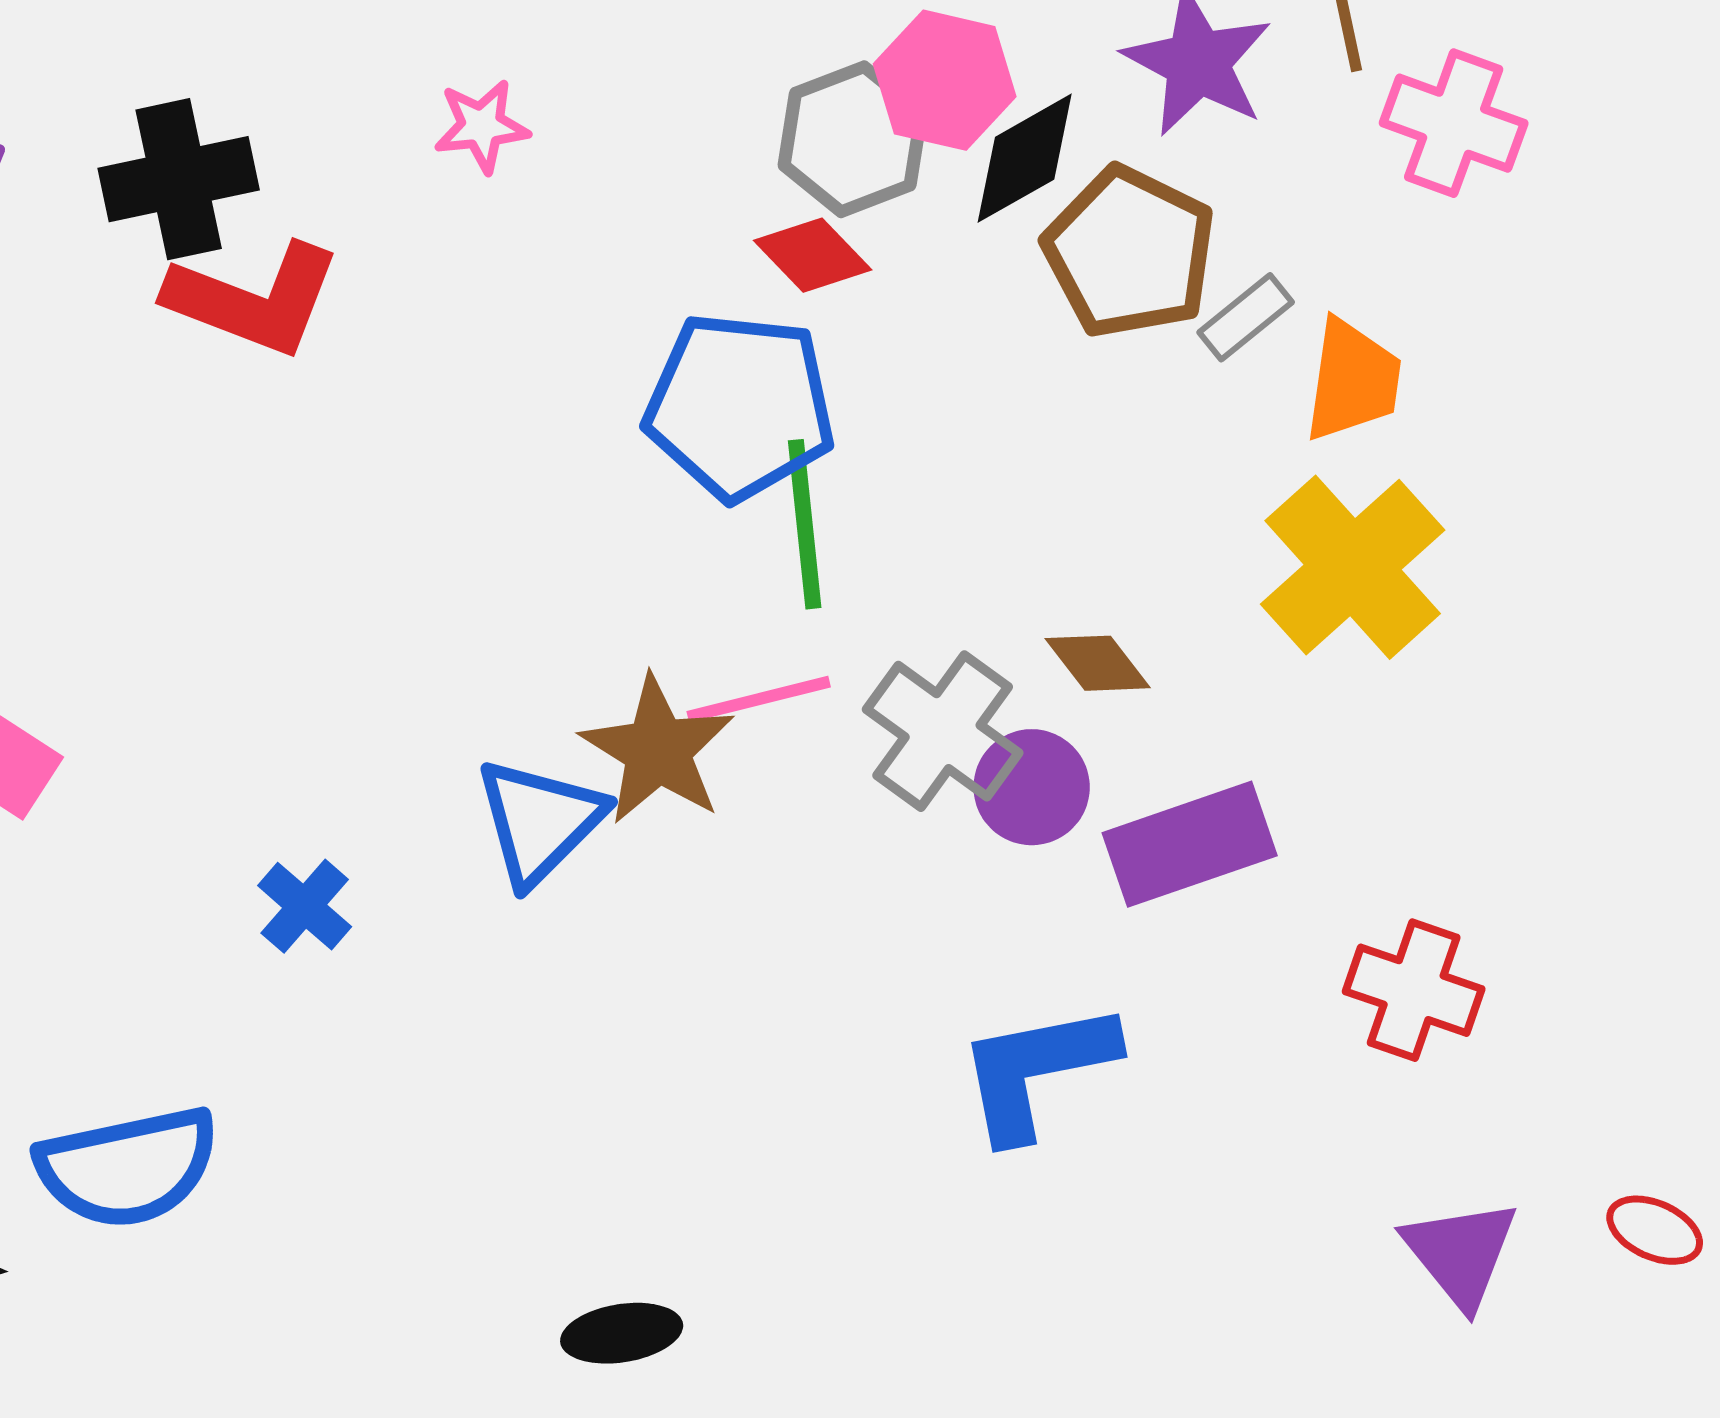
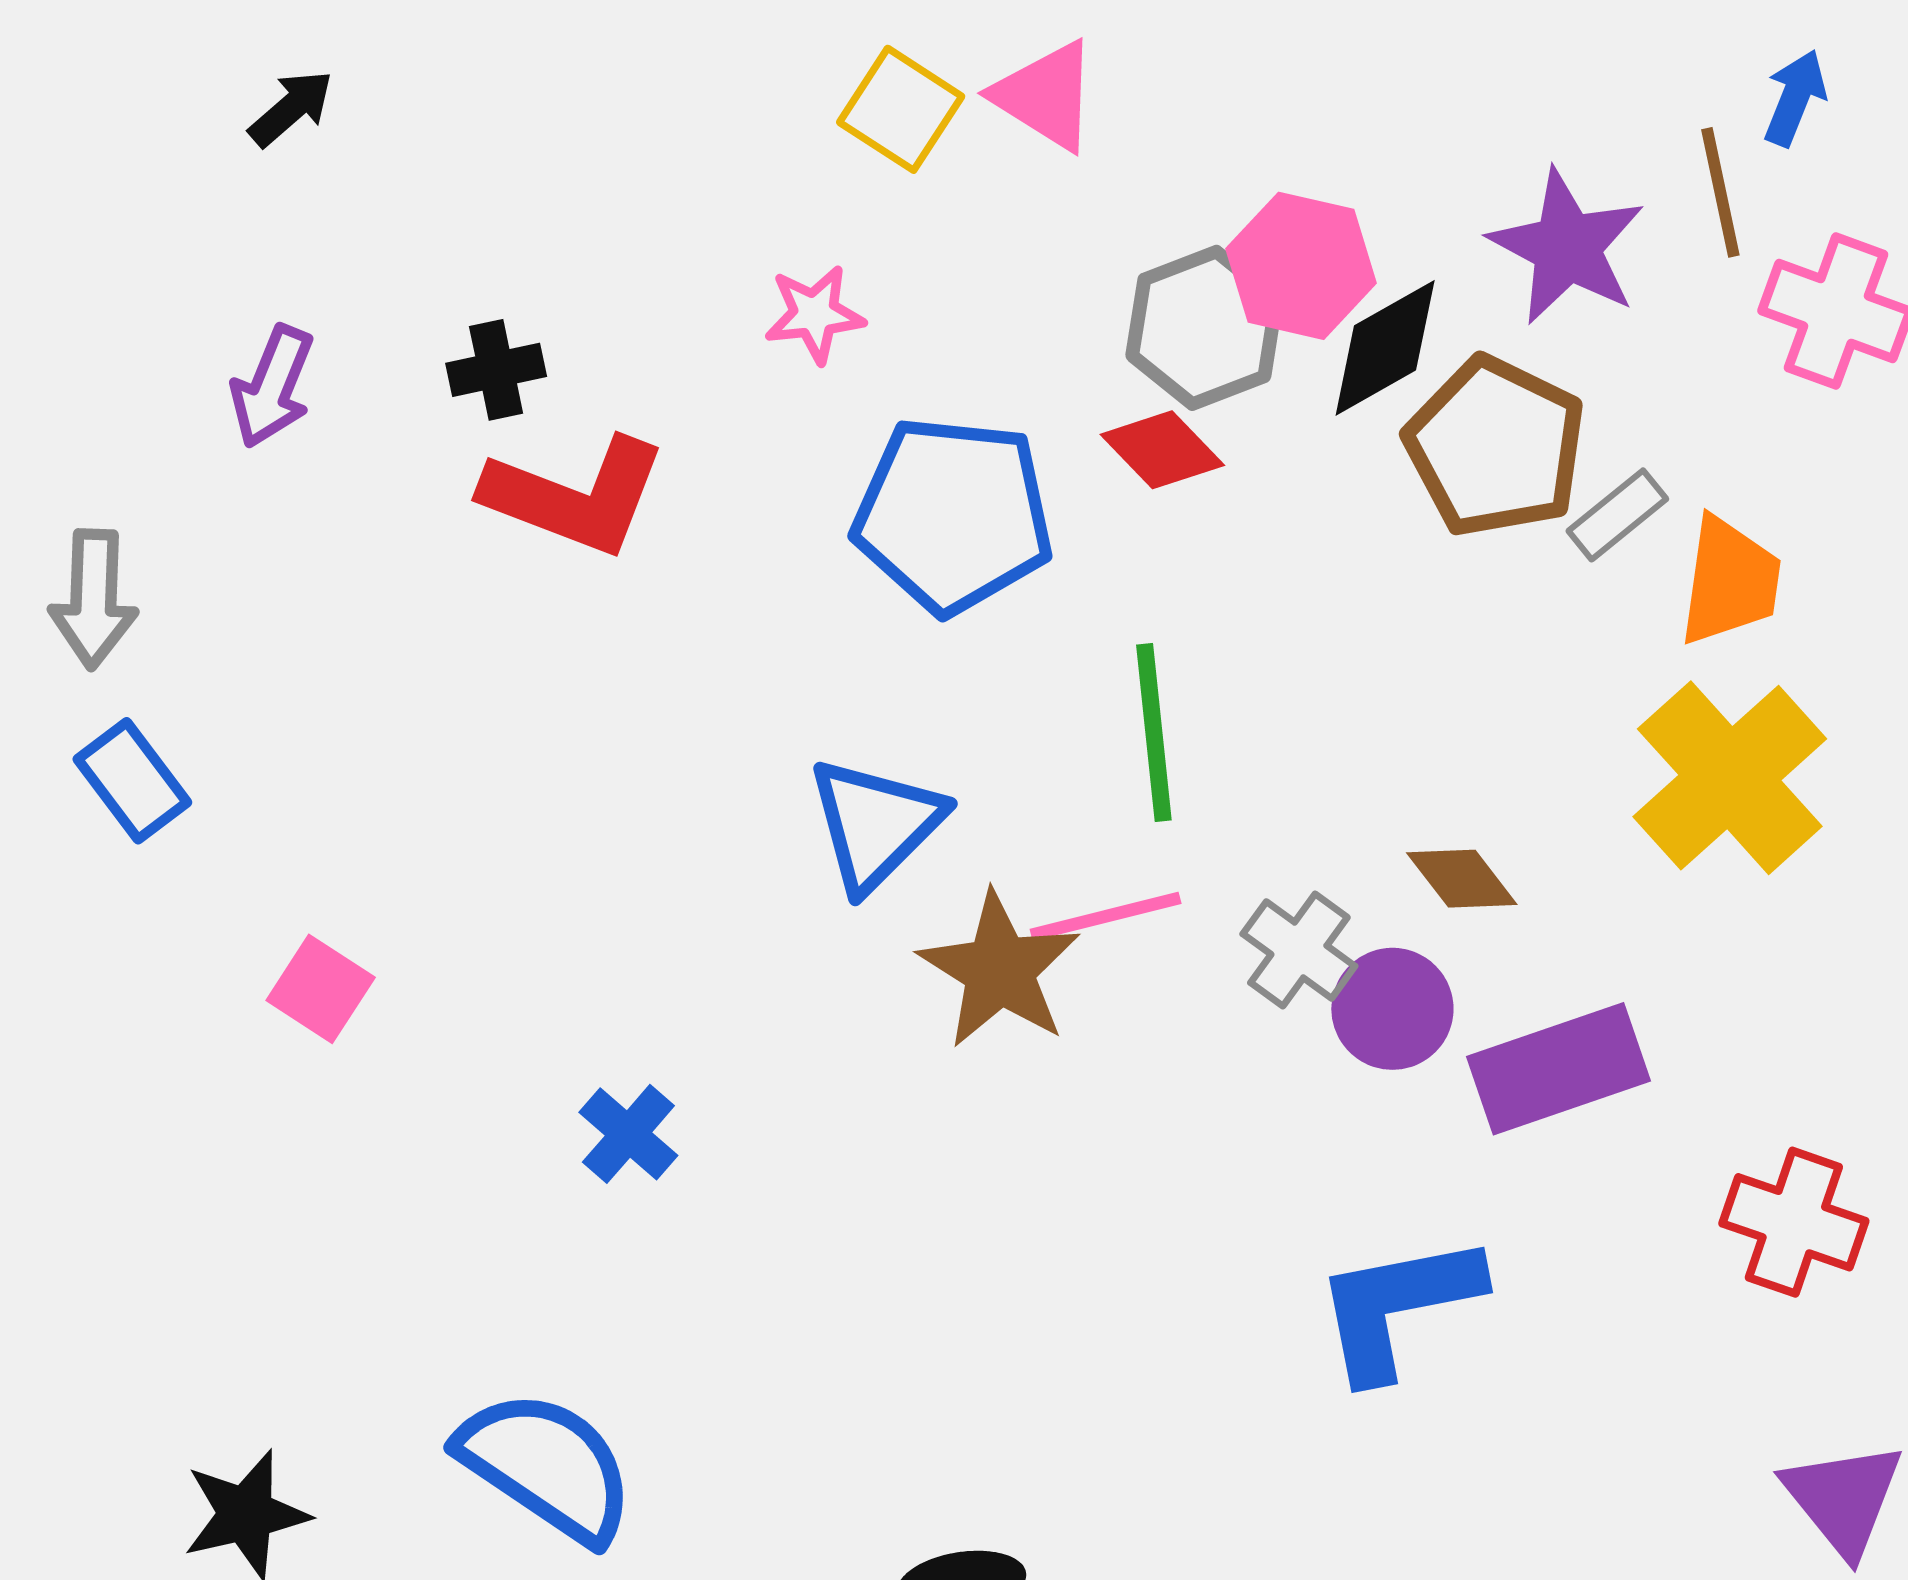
black cross: (179, 179) -> (496, 370), size x0.6
blue pentagon: (740, 406) -> (953, 515), moved
gray cross: (943, 731) -> (1299, 950), size x0.7
blue triangle: (540, 821) -> (875, 824), moved
blue semicircle: (128, 1167) -> (546, 1466), moved, turned -134

